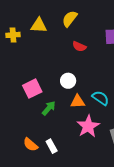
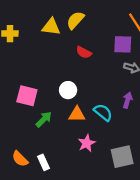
yellow triangle: (39, 25) -> (51, 27), moved
pink square: (32, 89) -> (27, 96), turned 36
pink star: (88, 126) -> (87, 143), size x0.7

